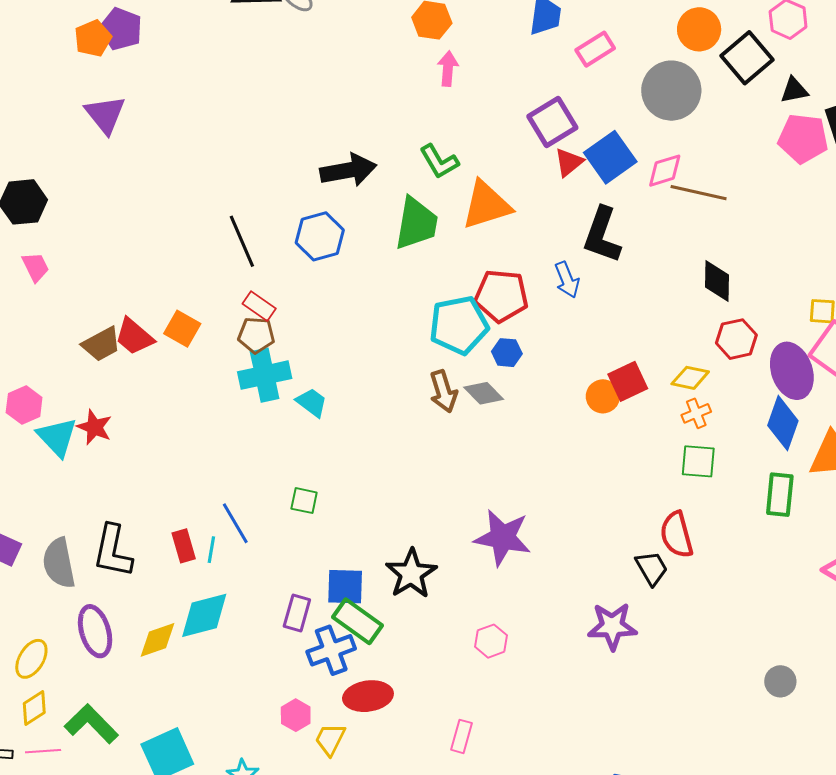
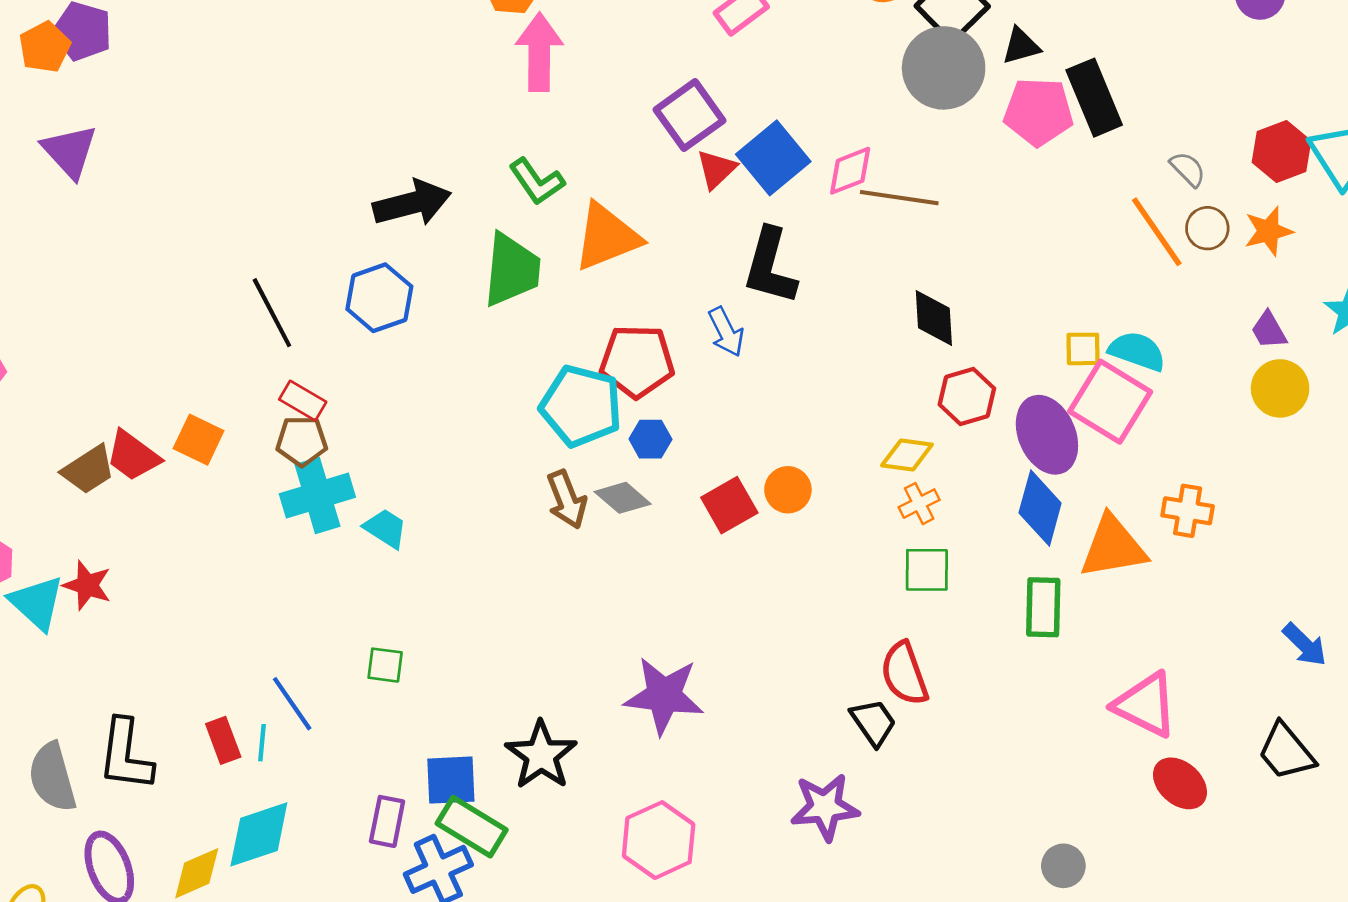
pink arrow: (448, 69) -> (539, 52), size x1.6
gray circle: (671, 91) -> (944, 68), moved
cyan pentagon: (459, 325) -> (581, 406), turned 30
red square: (628, 381) -> (729, 505), moved
pink hexagon: (491, 641) -> (659, 840), size x1.6

